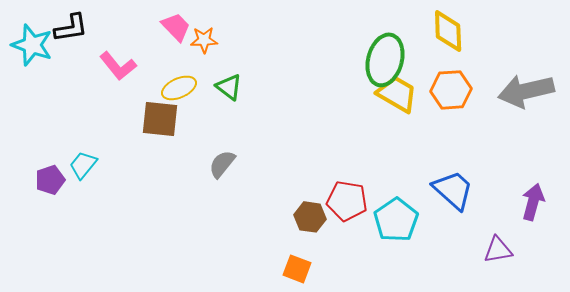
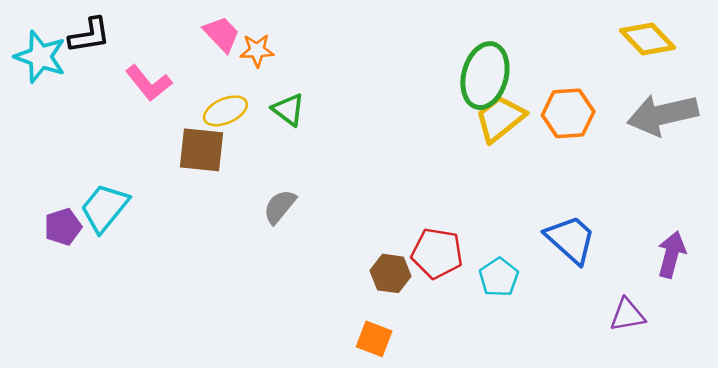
yellow diamond: (448, 31) -> (647, 39), moved, turned -42
yellow trapezoid: (397, 94) -> (500, 118), turned -69
cyan trapezoid: (83, 165) -> (105, 208), size x1.4
cyan pentagon: (396, 220) -> (499, 277), size x0.7

